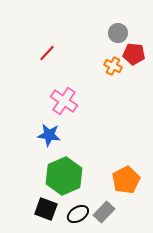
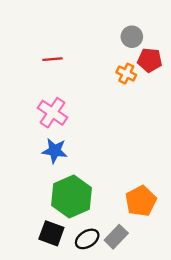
red line: (47, 53) -> (53, 59), turned 42
pink cross: (64, 101) -> (53, 113), moved

